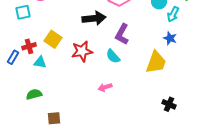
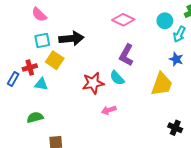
cyan square: (23, 12) -> (42, 40), moved
black arrow: (94, 18) -> (71, 38), moved
red star: (82, 51) -> (93, 83), moved

